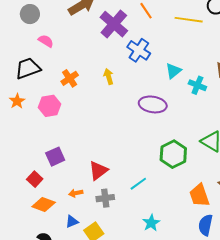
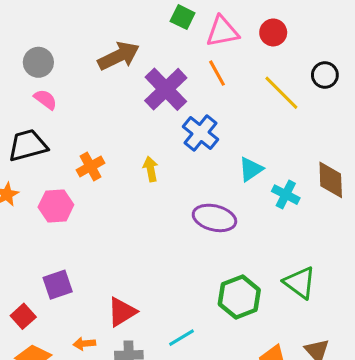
yellow line: (189, 20) -> (281, 93), turned 32
pink semicircle: (46, 41) -> (45, 99), moved

